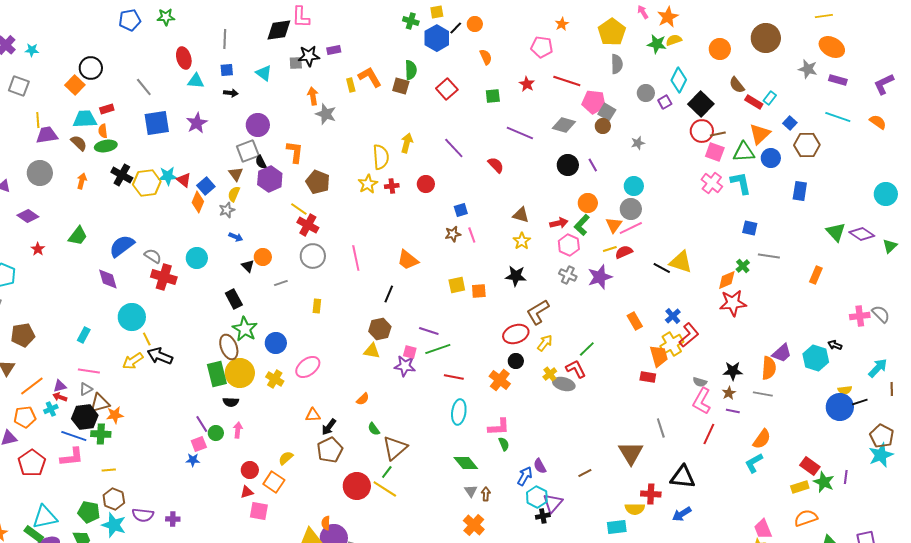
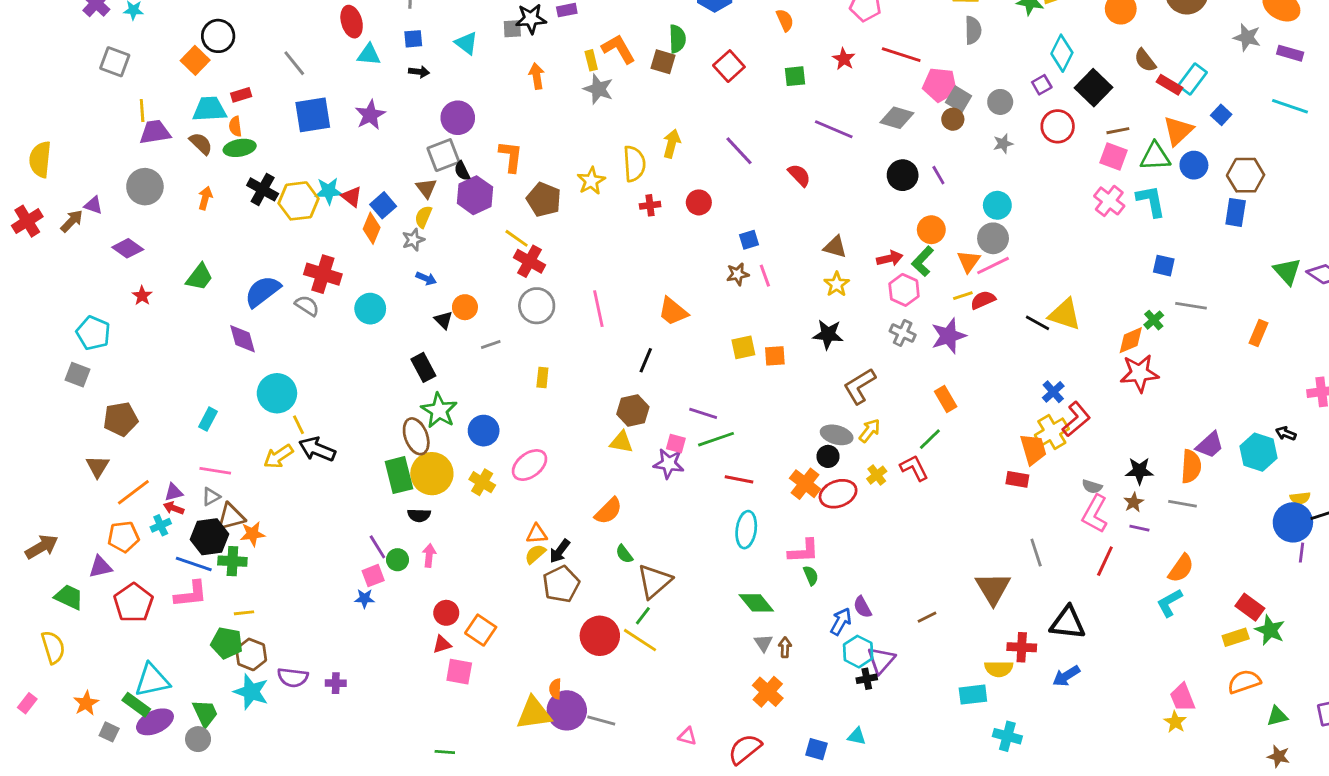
gray circle: (646, 93) -> (1000, 102), moved
cyan rectangle: (770, 98) -> (1192, 79), size x1.5
gray star: (326, 114) -> (598, 89), moved
red circle: (702, 131) -> (1058, 126), moved
brown hexagon: (807, 145) -> (1246, 175), moved
yellow star: (368, 184) -> (591, 181), moved
red cross: (164, 277) -> (323, 274), moved
orange rectangle: (635, 321) -> (946, 399), moved
red ellipse: (516, 334) -> (838, 494), moved
gray ellipse: (564, 384) -> (837, 435), moved
orange semicircle: (363, 399) -> (608, 511), size x1.5
yellow semicircle: (286, 458) -> (535, 554), moved
purple line: (846, 477) -> (1302, 553), moved
green pentagon: (89, 512) -> (227, 643), moved

